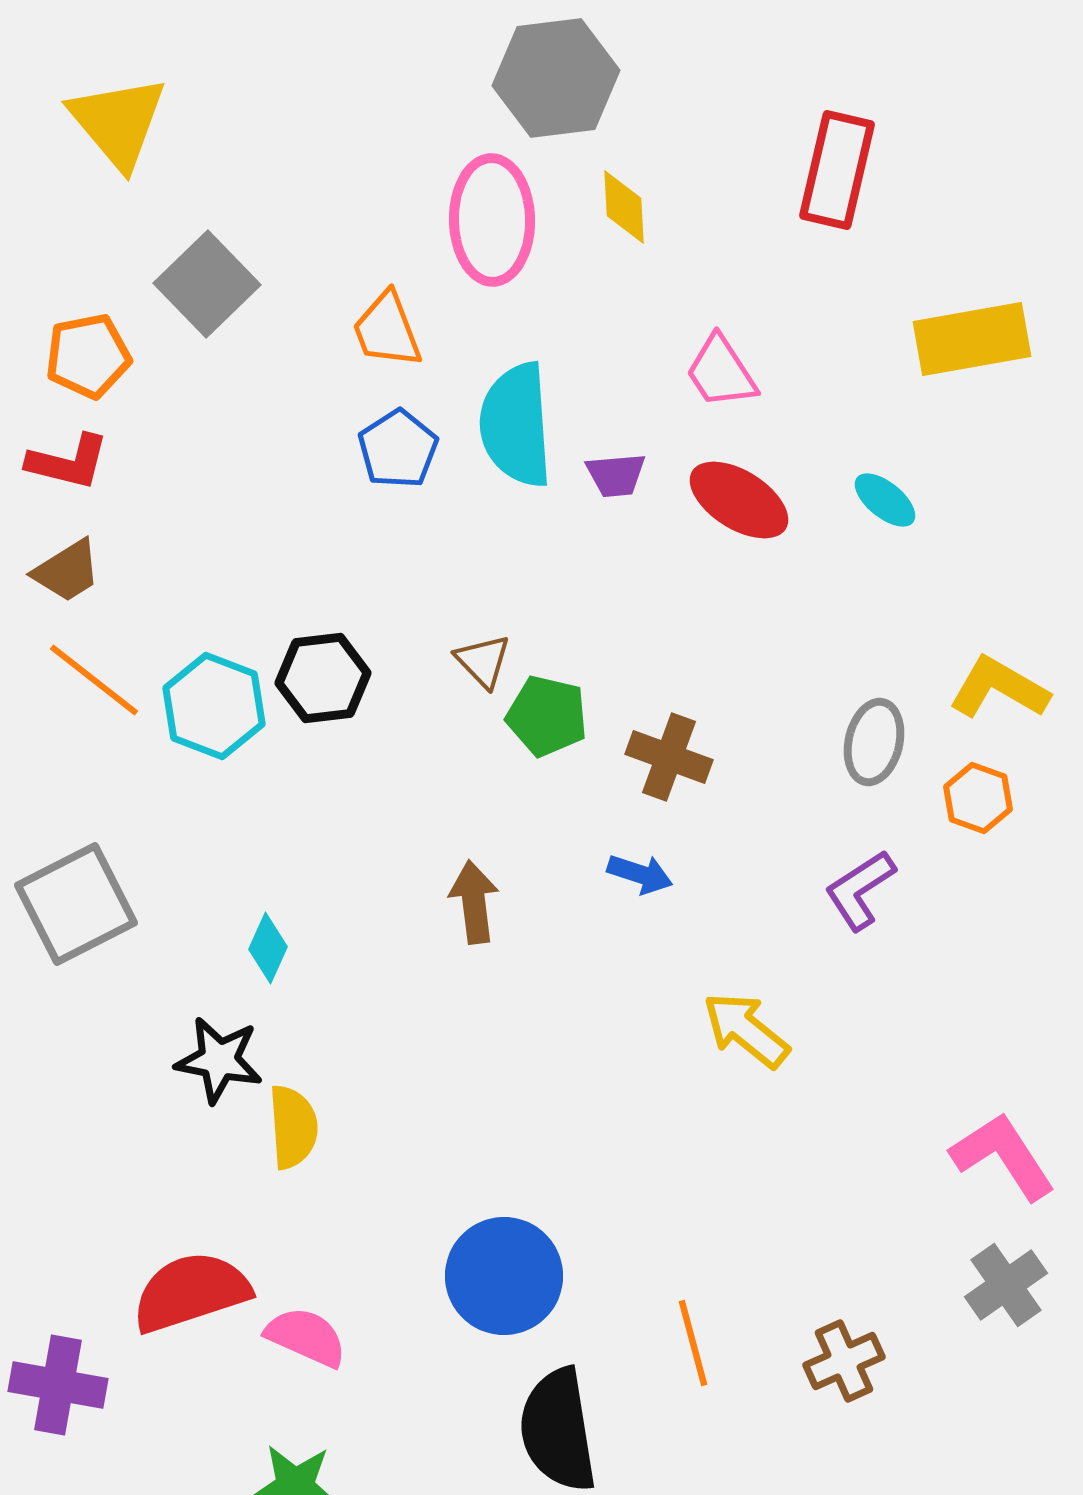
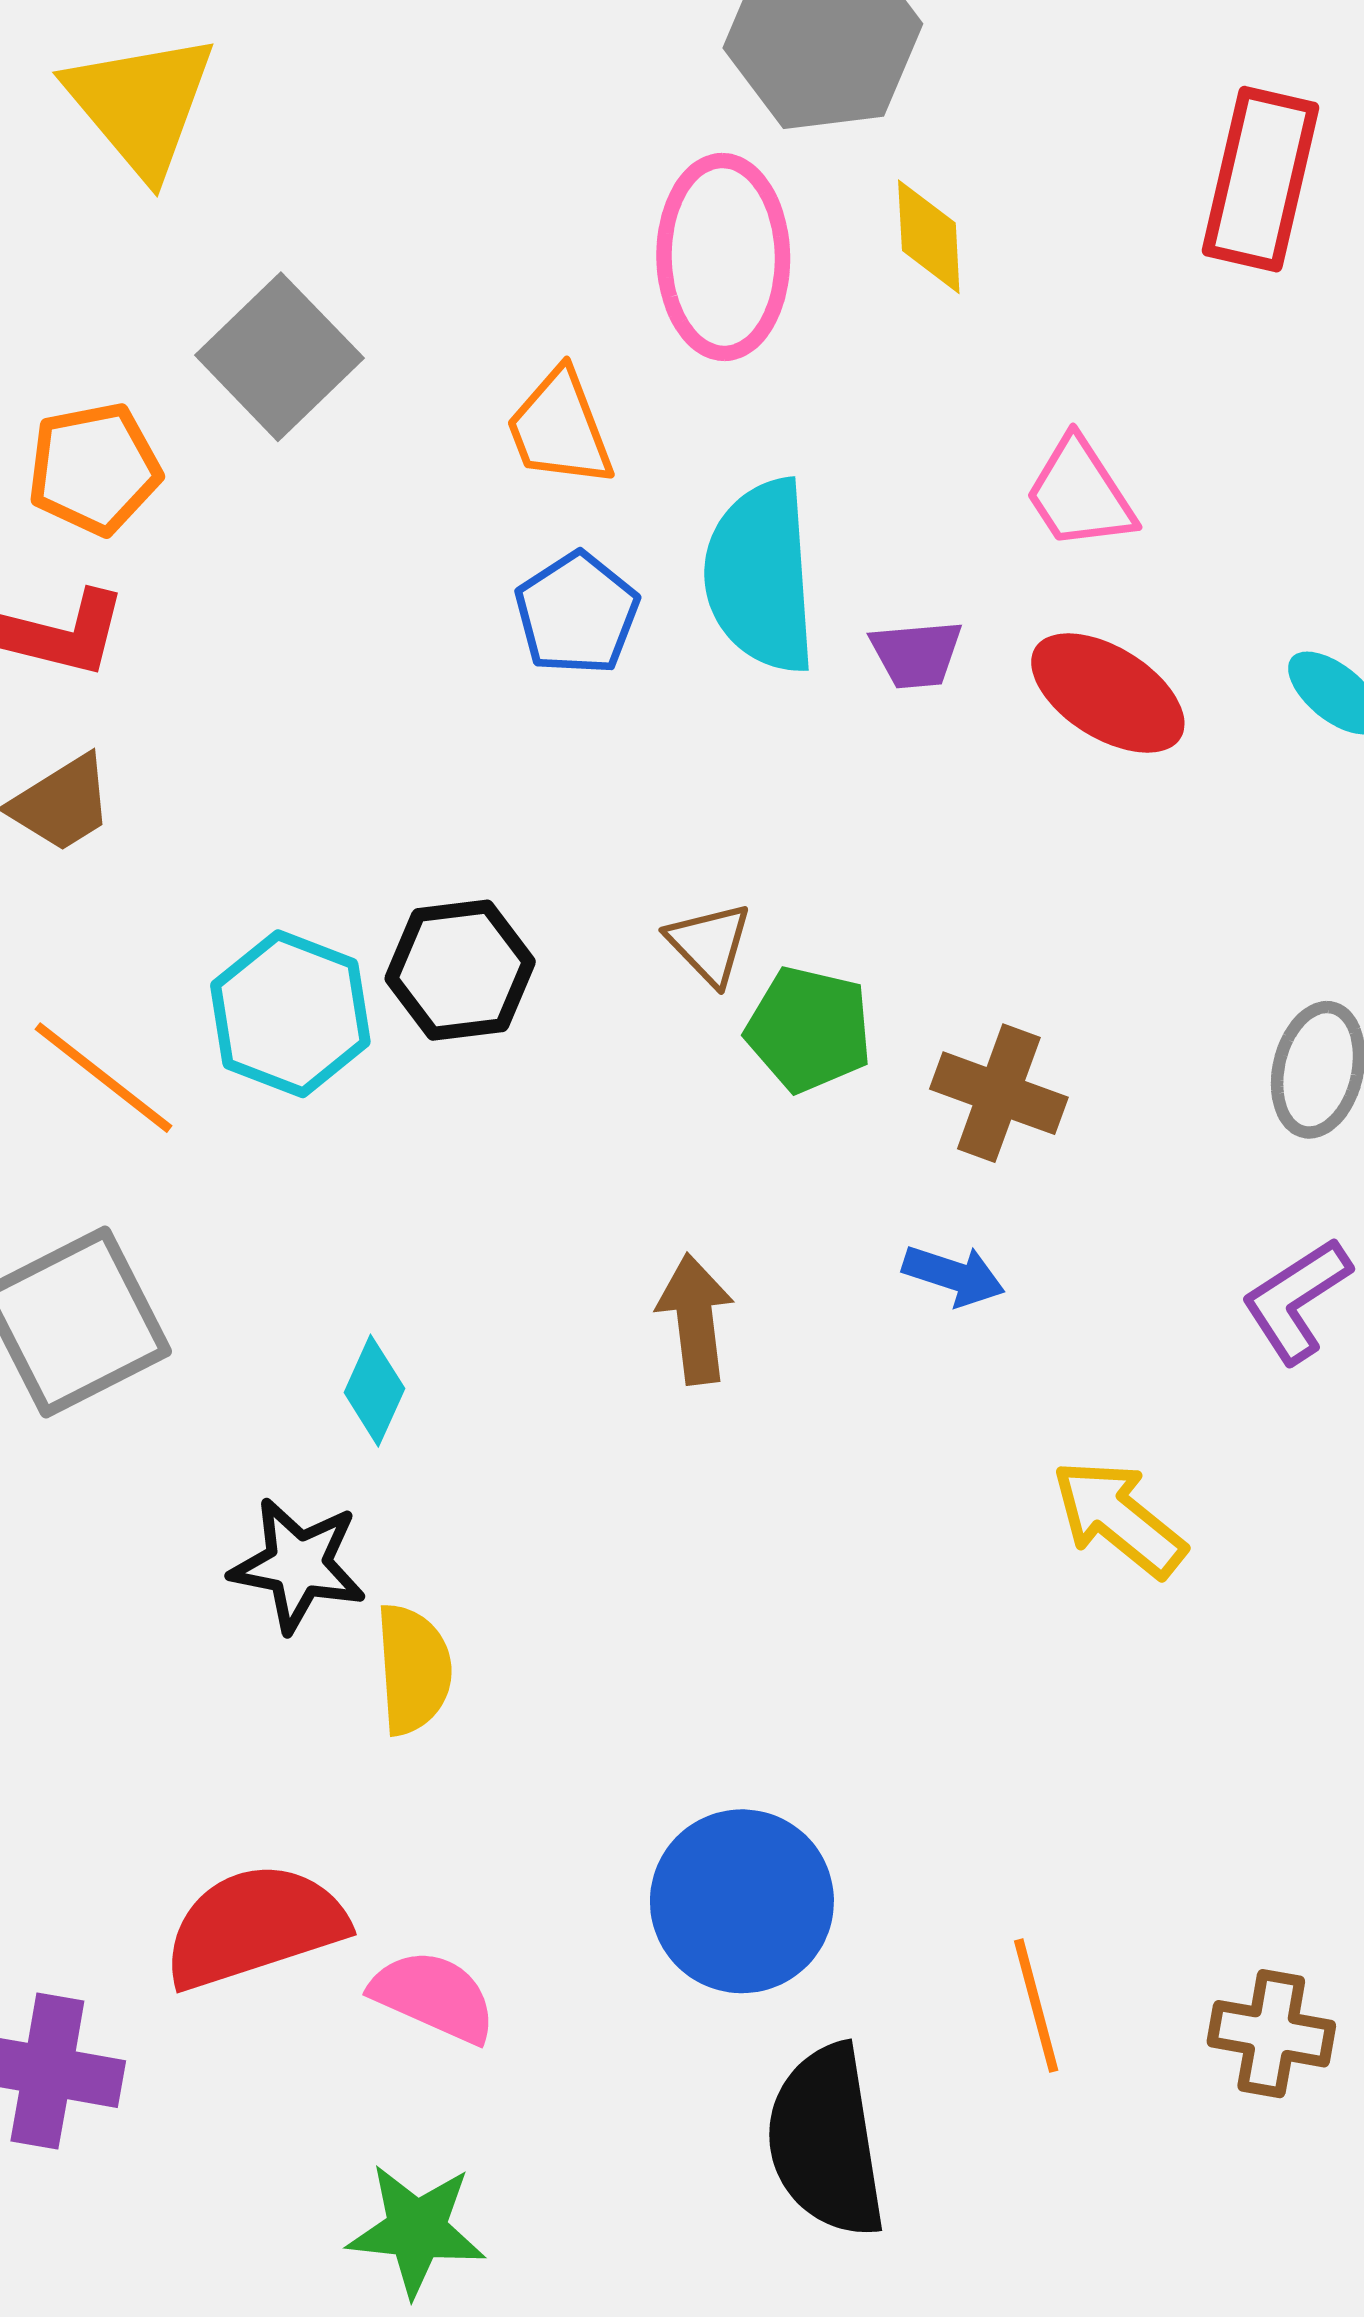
orange line: (94, 680) -> (104, 1078), moved
brown cross: (844, 1361) -> (1271, 2034), turned 34

